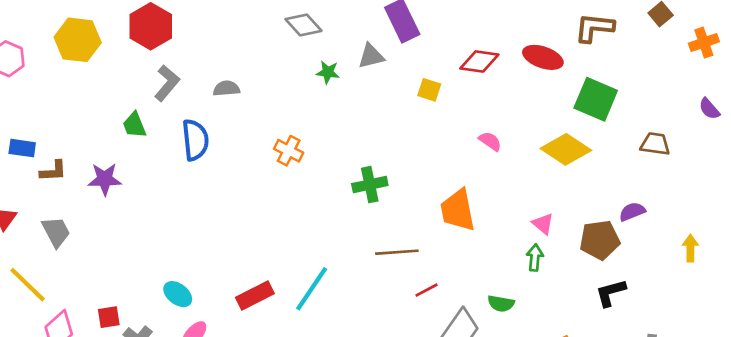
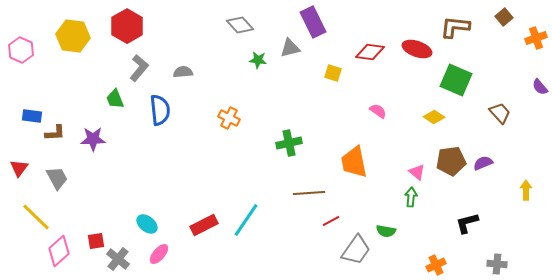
brown trapezoid: (655, 144) -> (500, 113), turned 40
yellow diamond: (566, 149) -> (434, 117), size x0.6
brown pentagon: (600, 240) -> (451, 161), moved

